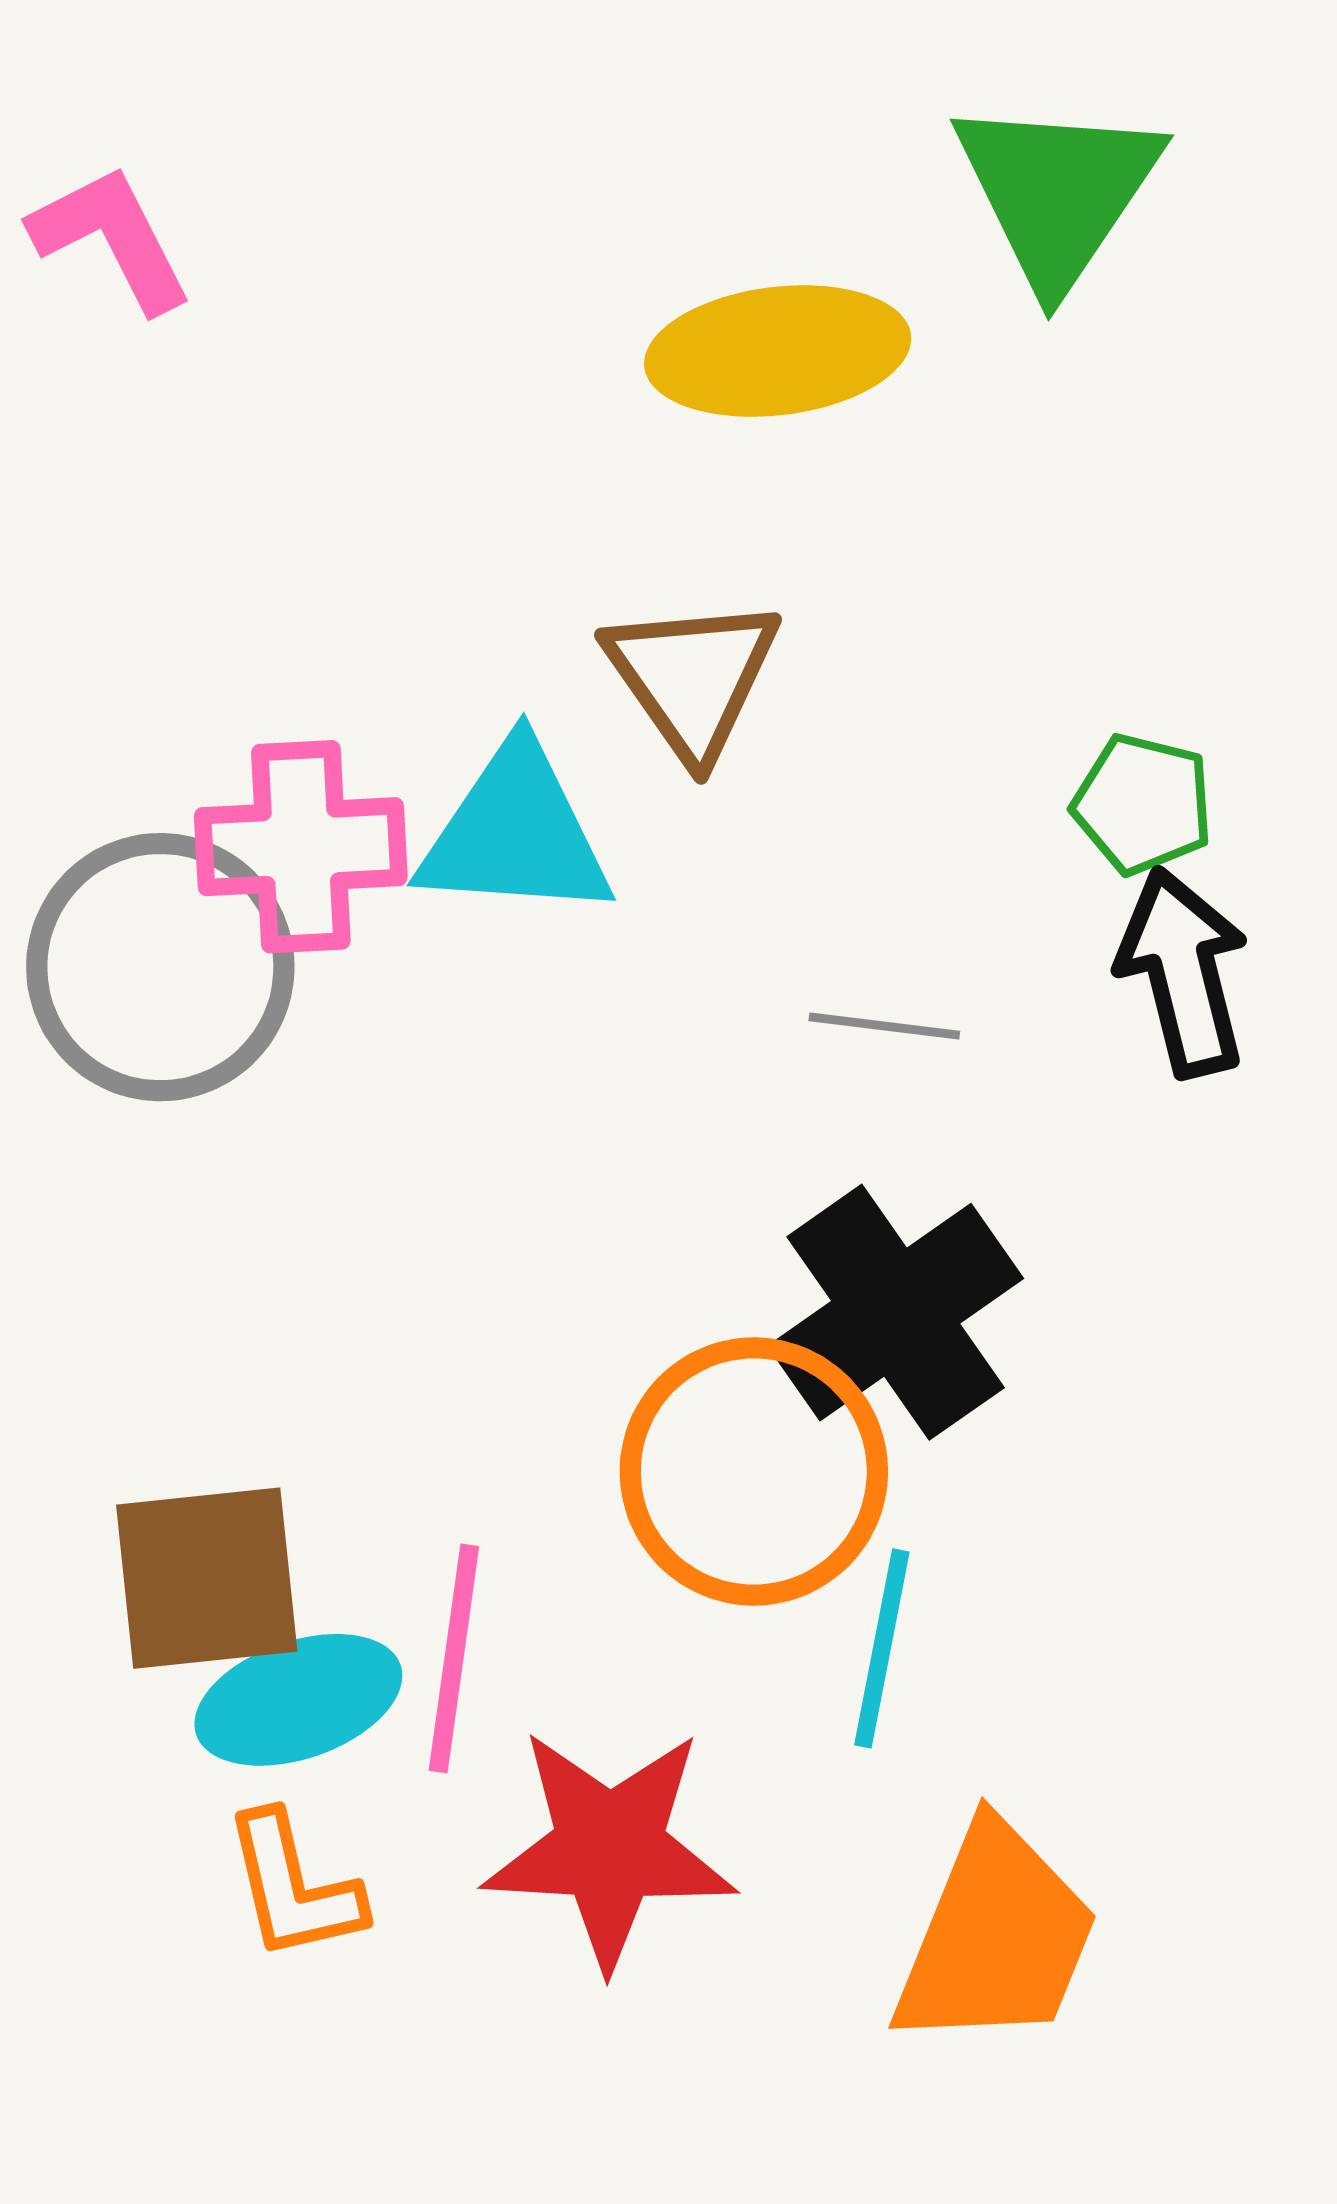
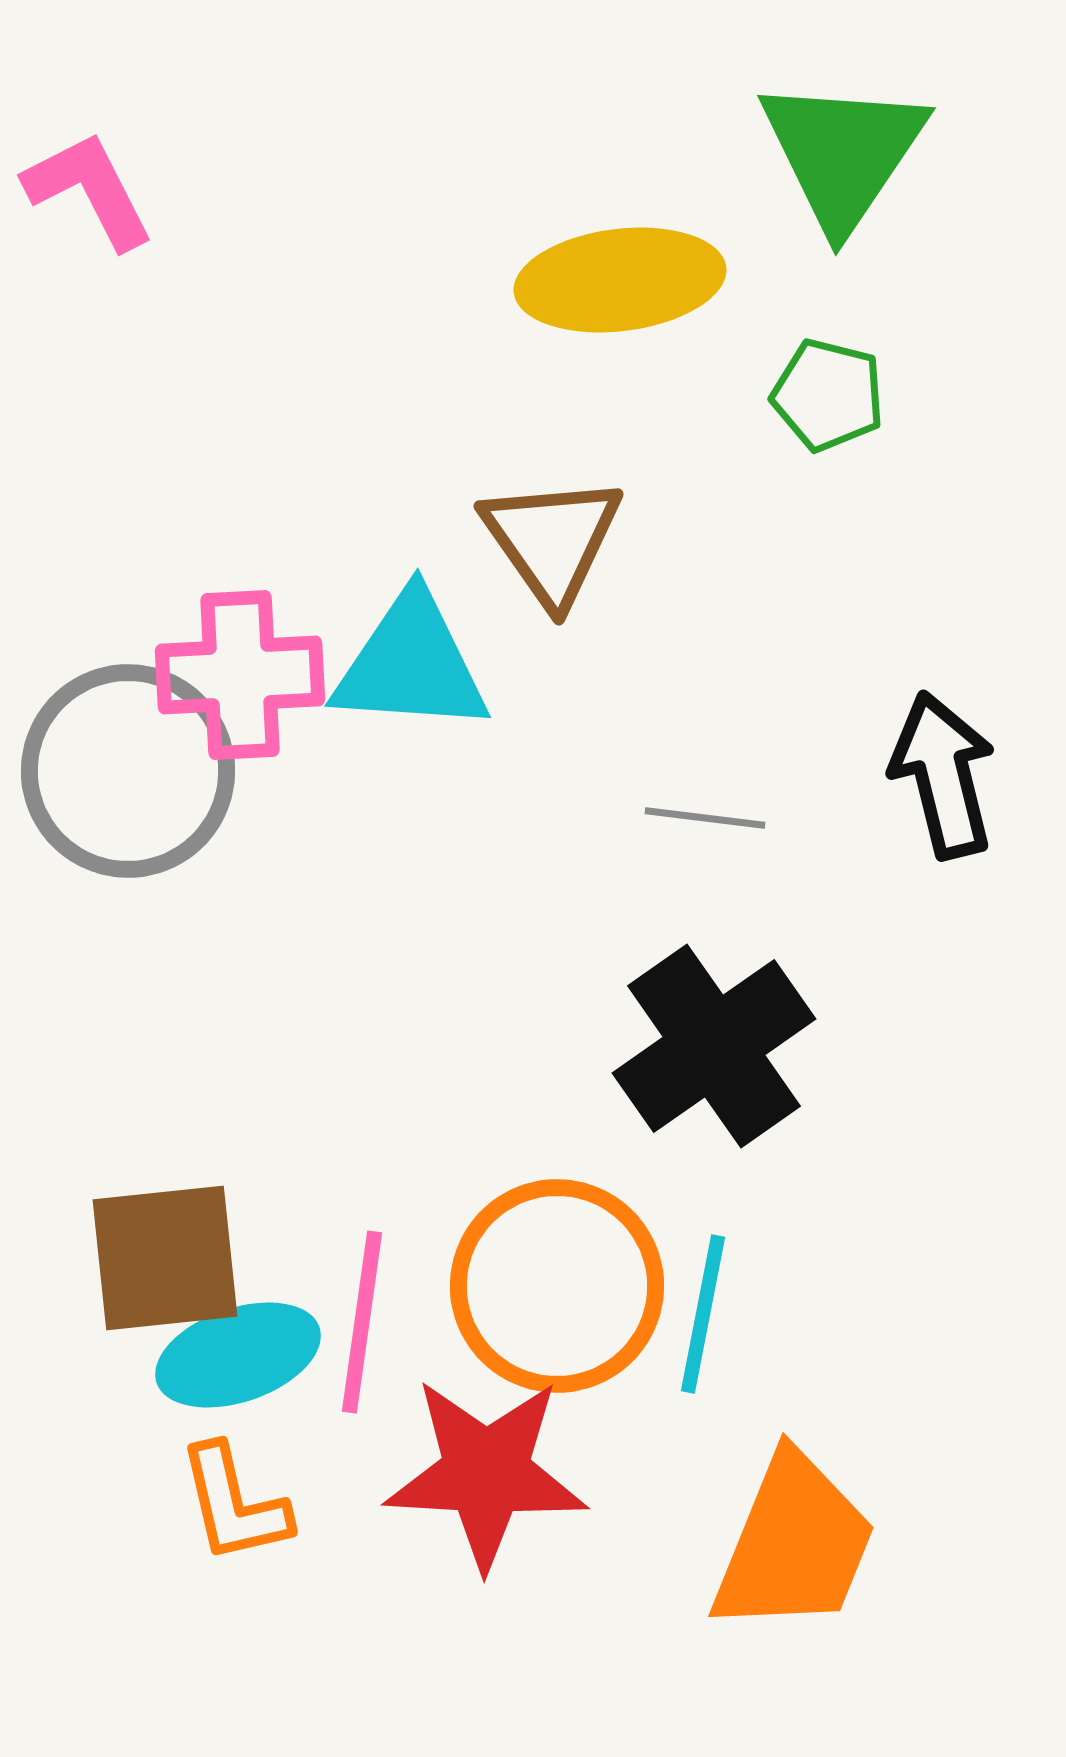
green pentagon: (1143, 804) -> (828, 395), moved
orange circle: (754, 1472) -> (557, 1286), moved

